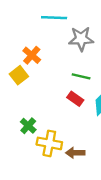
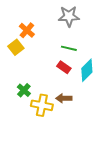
brown arrow: (75, 153) -> (64, 98), moved

